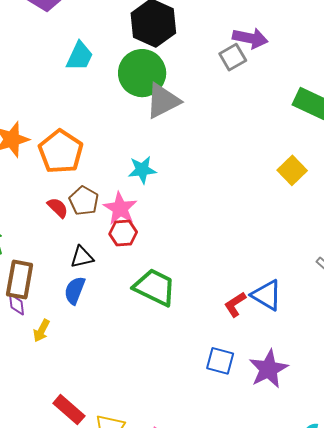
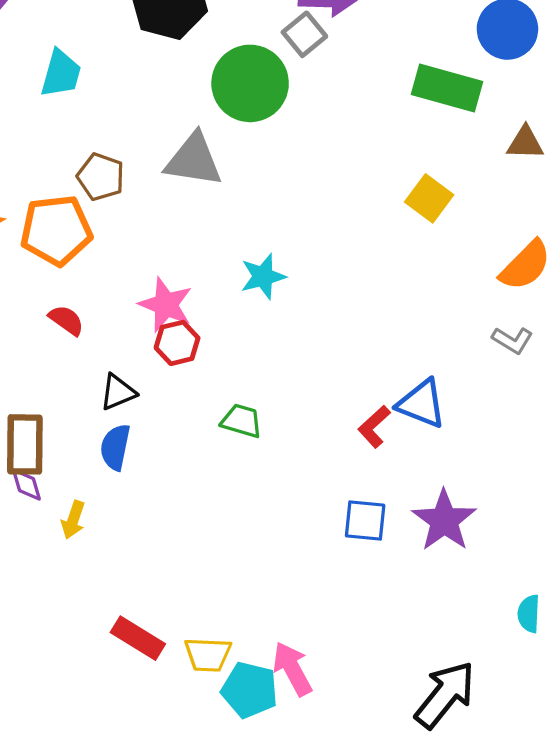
green circle: (142, 73) -> (250, 83), moved
gray triangle: (163, 101) -> (194, 160), moved, turned 45
orange pentagon: (61, 152) -> (56, 230), turned -30
cyan star: (142, 170) -> (263, 276), moved
brown pentagon: (84, 201) -> (101, 177), moved
green trapezoid: (155, 287) -> (242, 421), size x0.6

